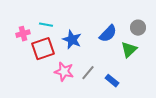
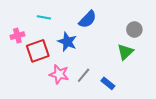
cyan line: (46, 25) -> (44, 17), moved
blue semicircle: (108, 34) -> (88, 19), moved

